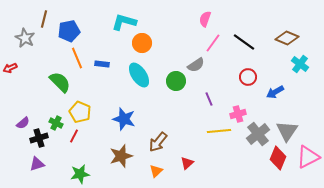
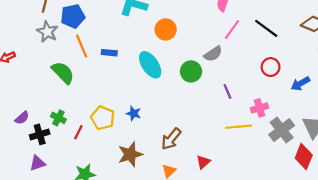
gray star: (25, 38) -> (47, 32), moved
orange circle: (142, 43) -> (166, 29), moved
yellow pentagon: (80, 112) -> (103, 118), moved
blue star: (124, 119) -> (134, 113), size x0.6

